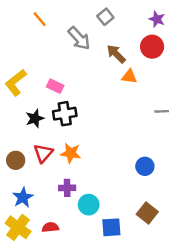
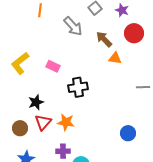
orange line: (40, 19) -> (40, 10), turned 48
purple star: (157, 19) -> (122, 10), moved
black cross: (65, 114) -> (78, 87), moved
black star: (35, 118) -> (36, 102), moved

